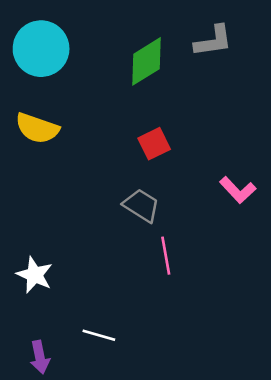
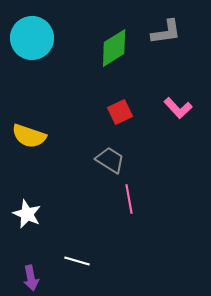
yellow semicircle: (37, 128) -> (29, 136), moved
pink L-shape: (238, 190) -> (178, 108), moved

